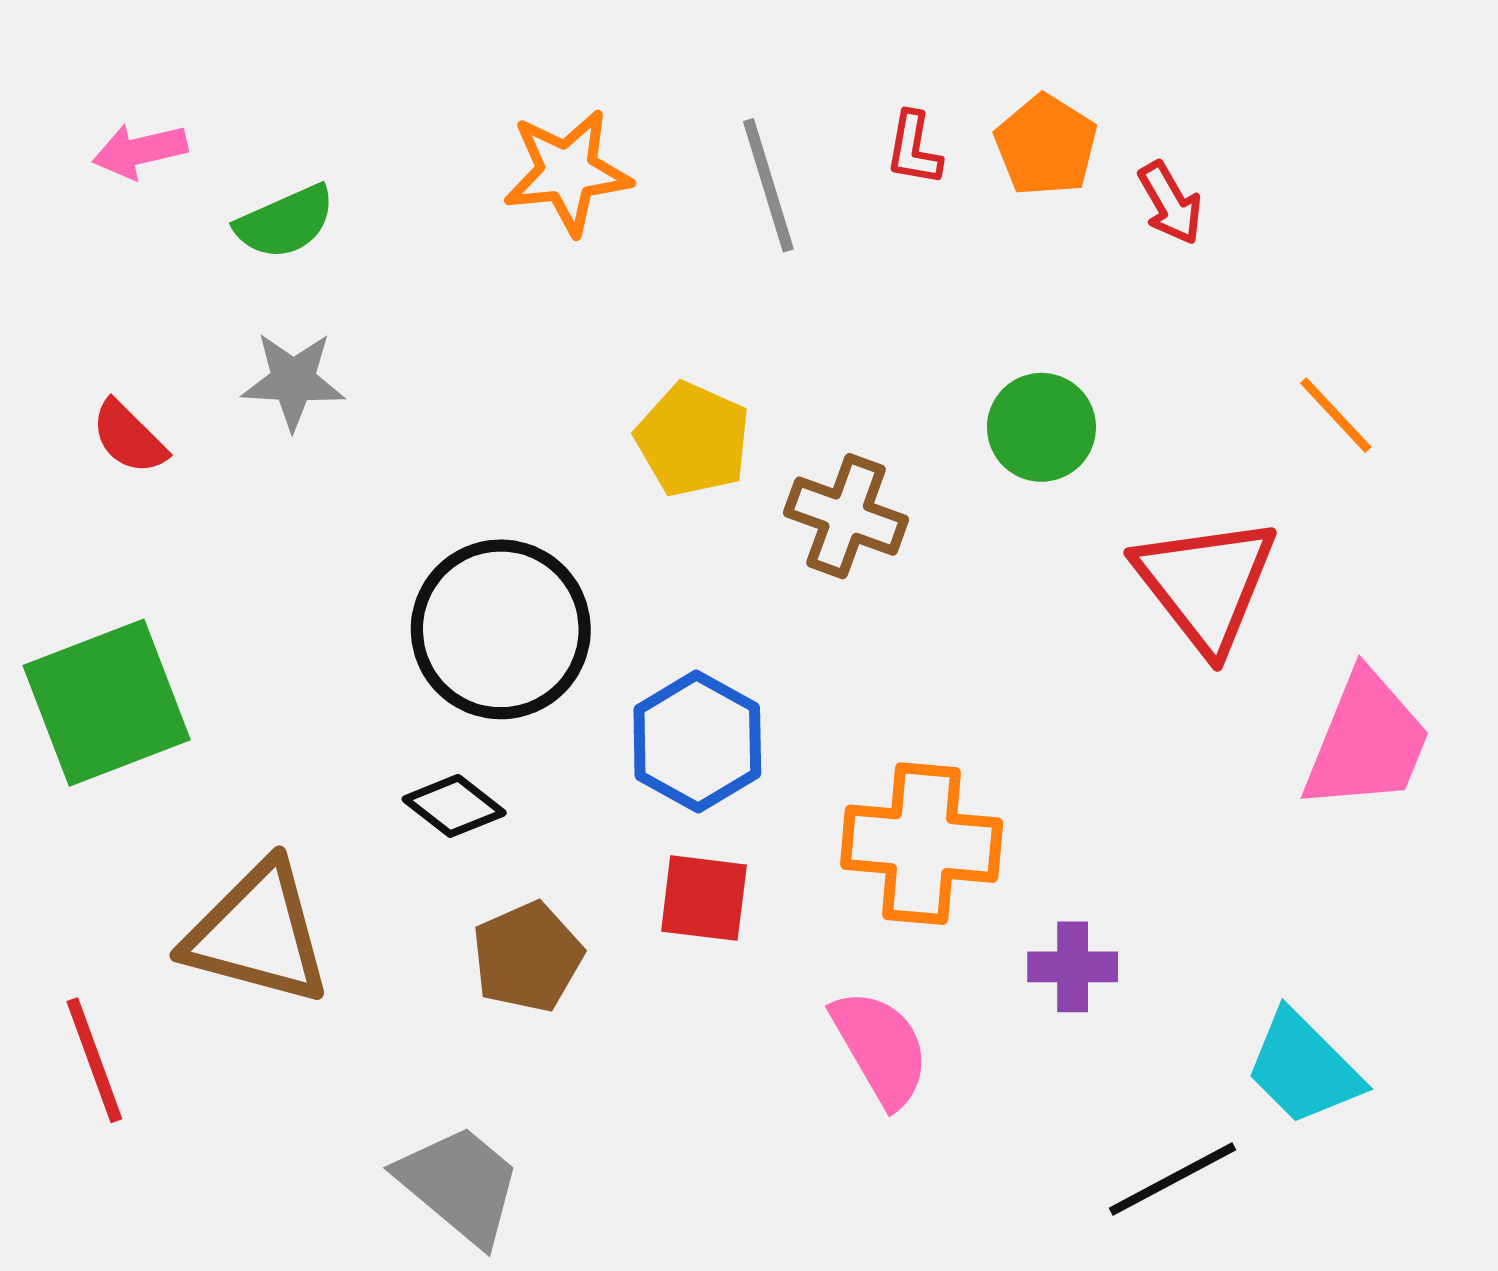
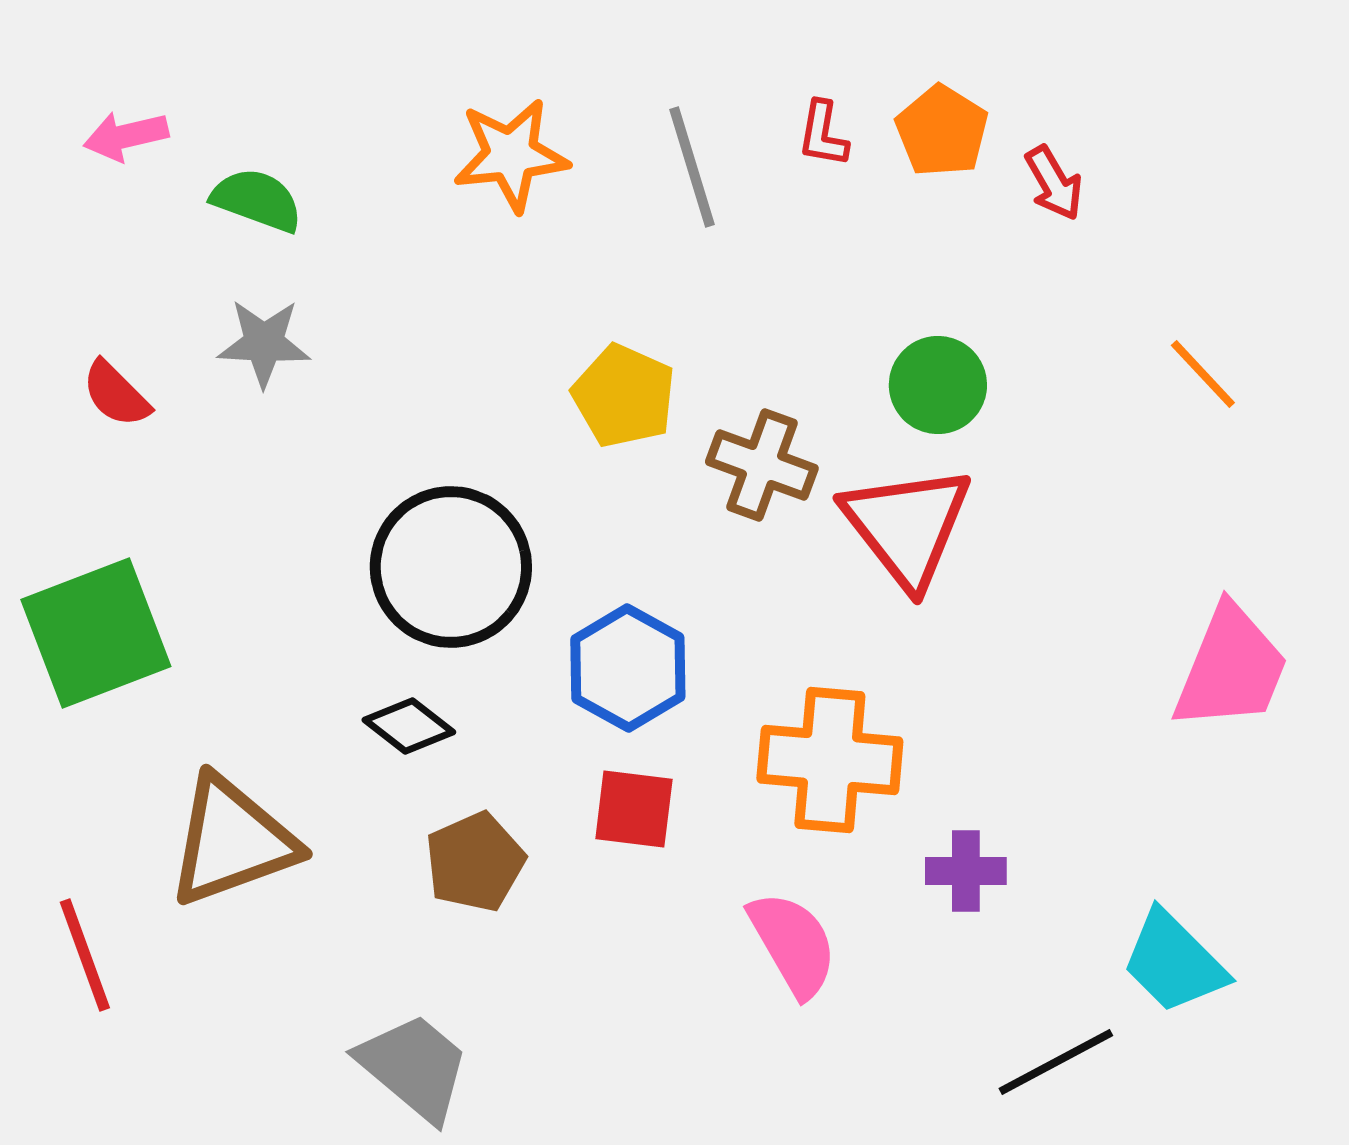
green semicircle: (285, 222) -> (257, 200), turned -136
red triangle: (1206, 584) -> (907, 526), moved
brown triangle: (258, 934) -> (232, 841), turned -35

